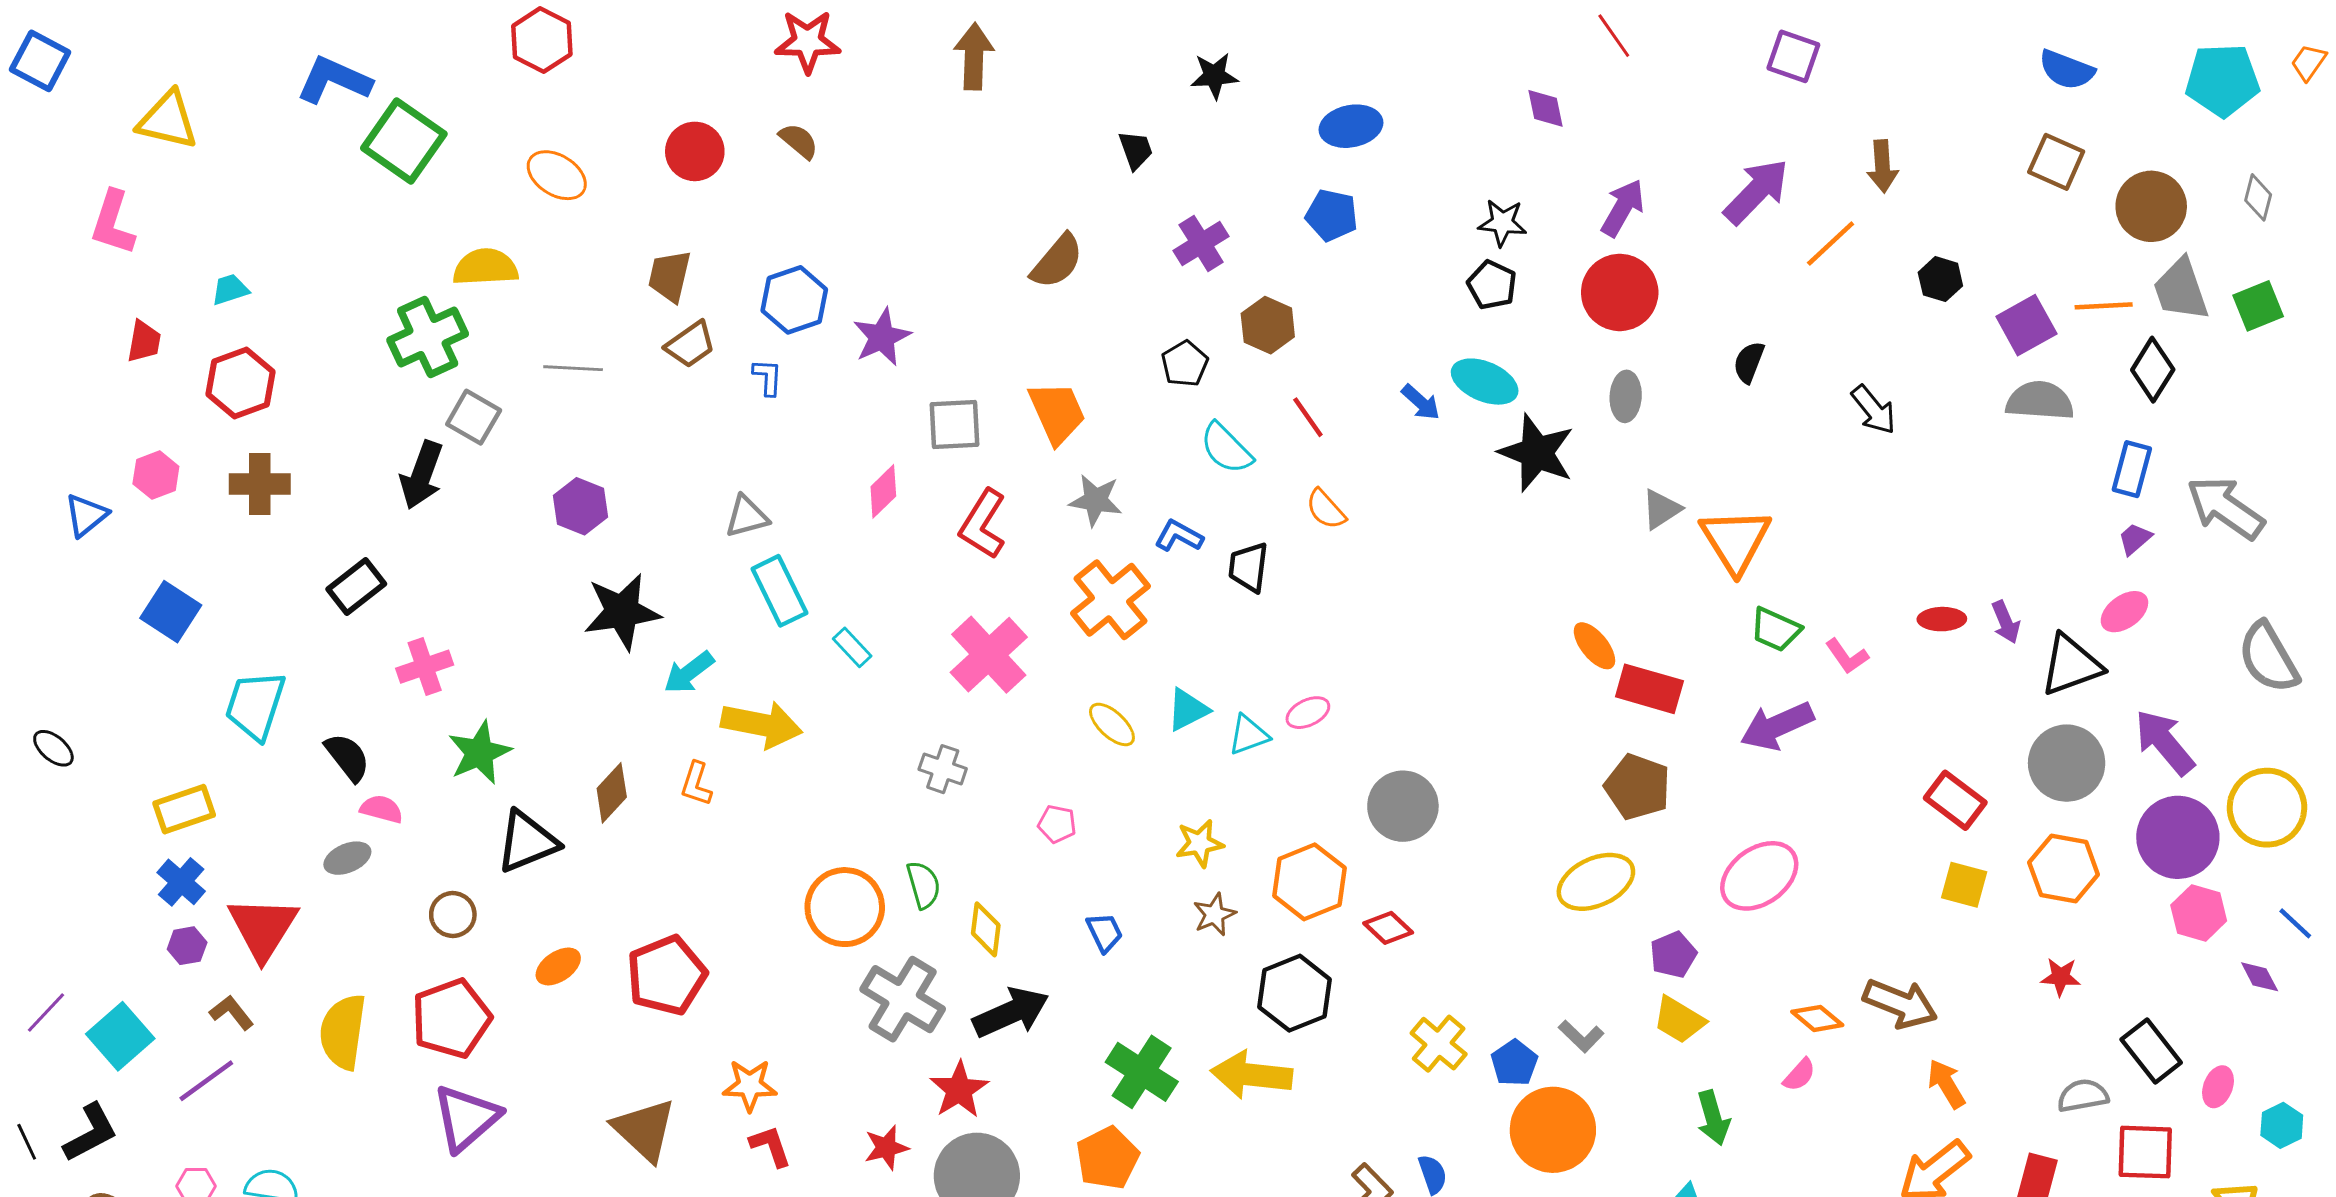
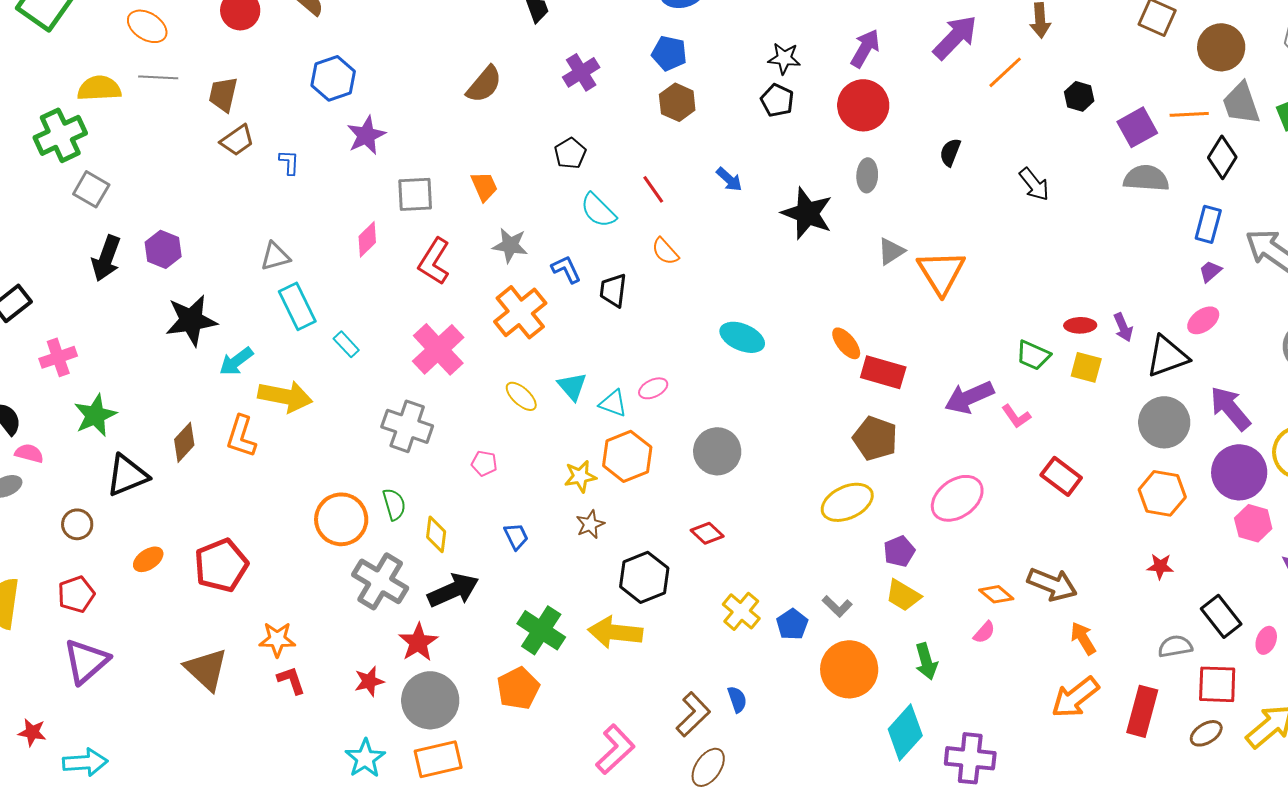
blue hexagon: (794, 300) -> (333, 78), moved
brown hexagon: (1268, 325) -> (677, 102), moved
gray line: (573, 368) -> (158, 77), moved
cyan ellipse: (1485, 382) -> (742, 337), moved
orange trapezoid: (1057, 413) -> (484, 186), size x0.7
black arrow: (422, 475) -> (106, 258), moved
blue L-shape: (1179, 536) -> (566, 269), turned 36
green trapezoid: (1776, 629) -> (1033, 355), moved
pink L-shape: (1847, 656) -> (1016, 416), moved
cyan triangle: (1188, 710) -> (572, 386), turned -44
cyan triangle: (1249, 735) -> (613, 403), turned 40
gray cross: (943, 769) -> (407, 426), size x1.6
orange L-shape: (696, 784) -> (241, 436), size x1.4
red rectangle: (1955, 800) -> (1061, 476), moved
orange hexagon: (1309, 882) -> (627, 456), moved
yellow square: (1964, 885) -> (1086, 367), moved
red pentagon: (451, 1018) -> (76, 594), size x0.7
orange circle: (1553, 1130) -> (849, 669), moved

